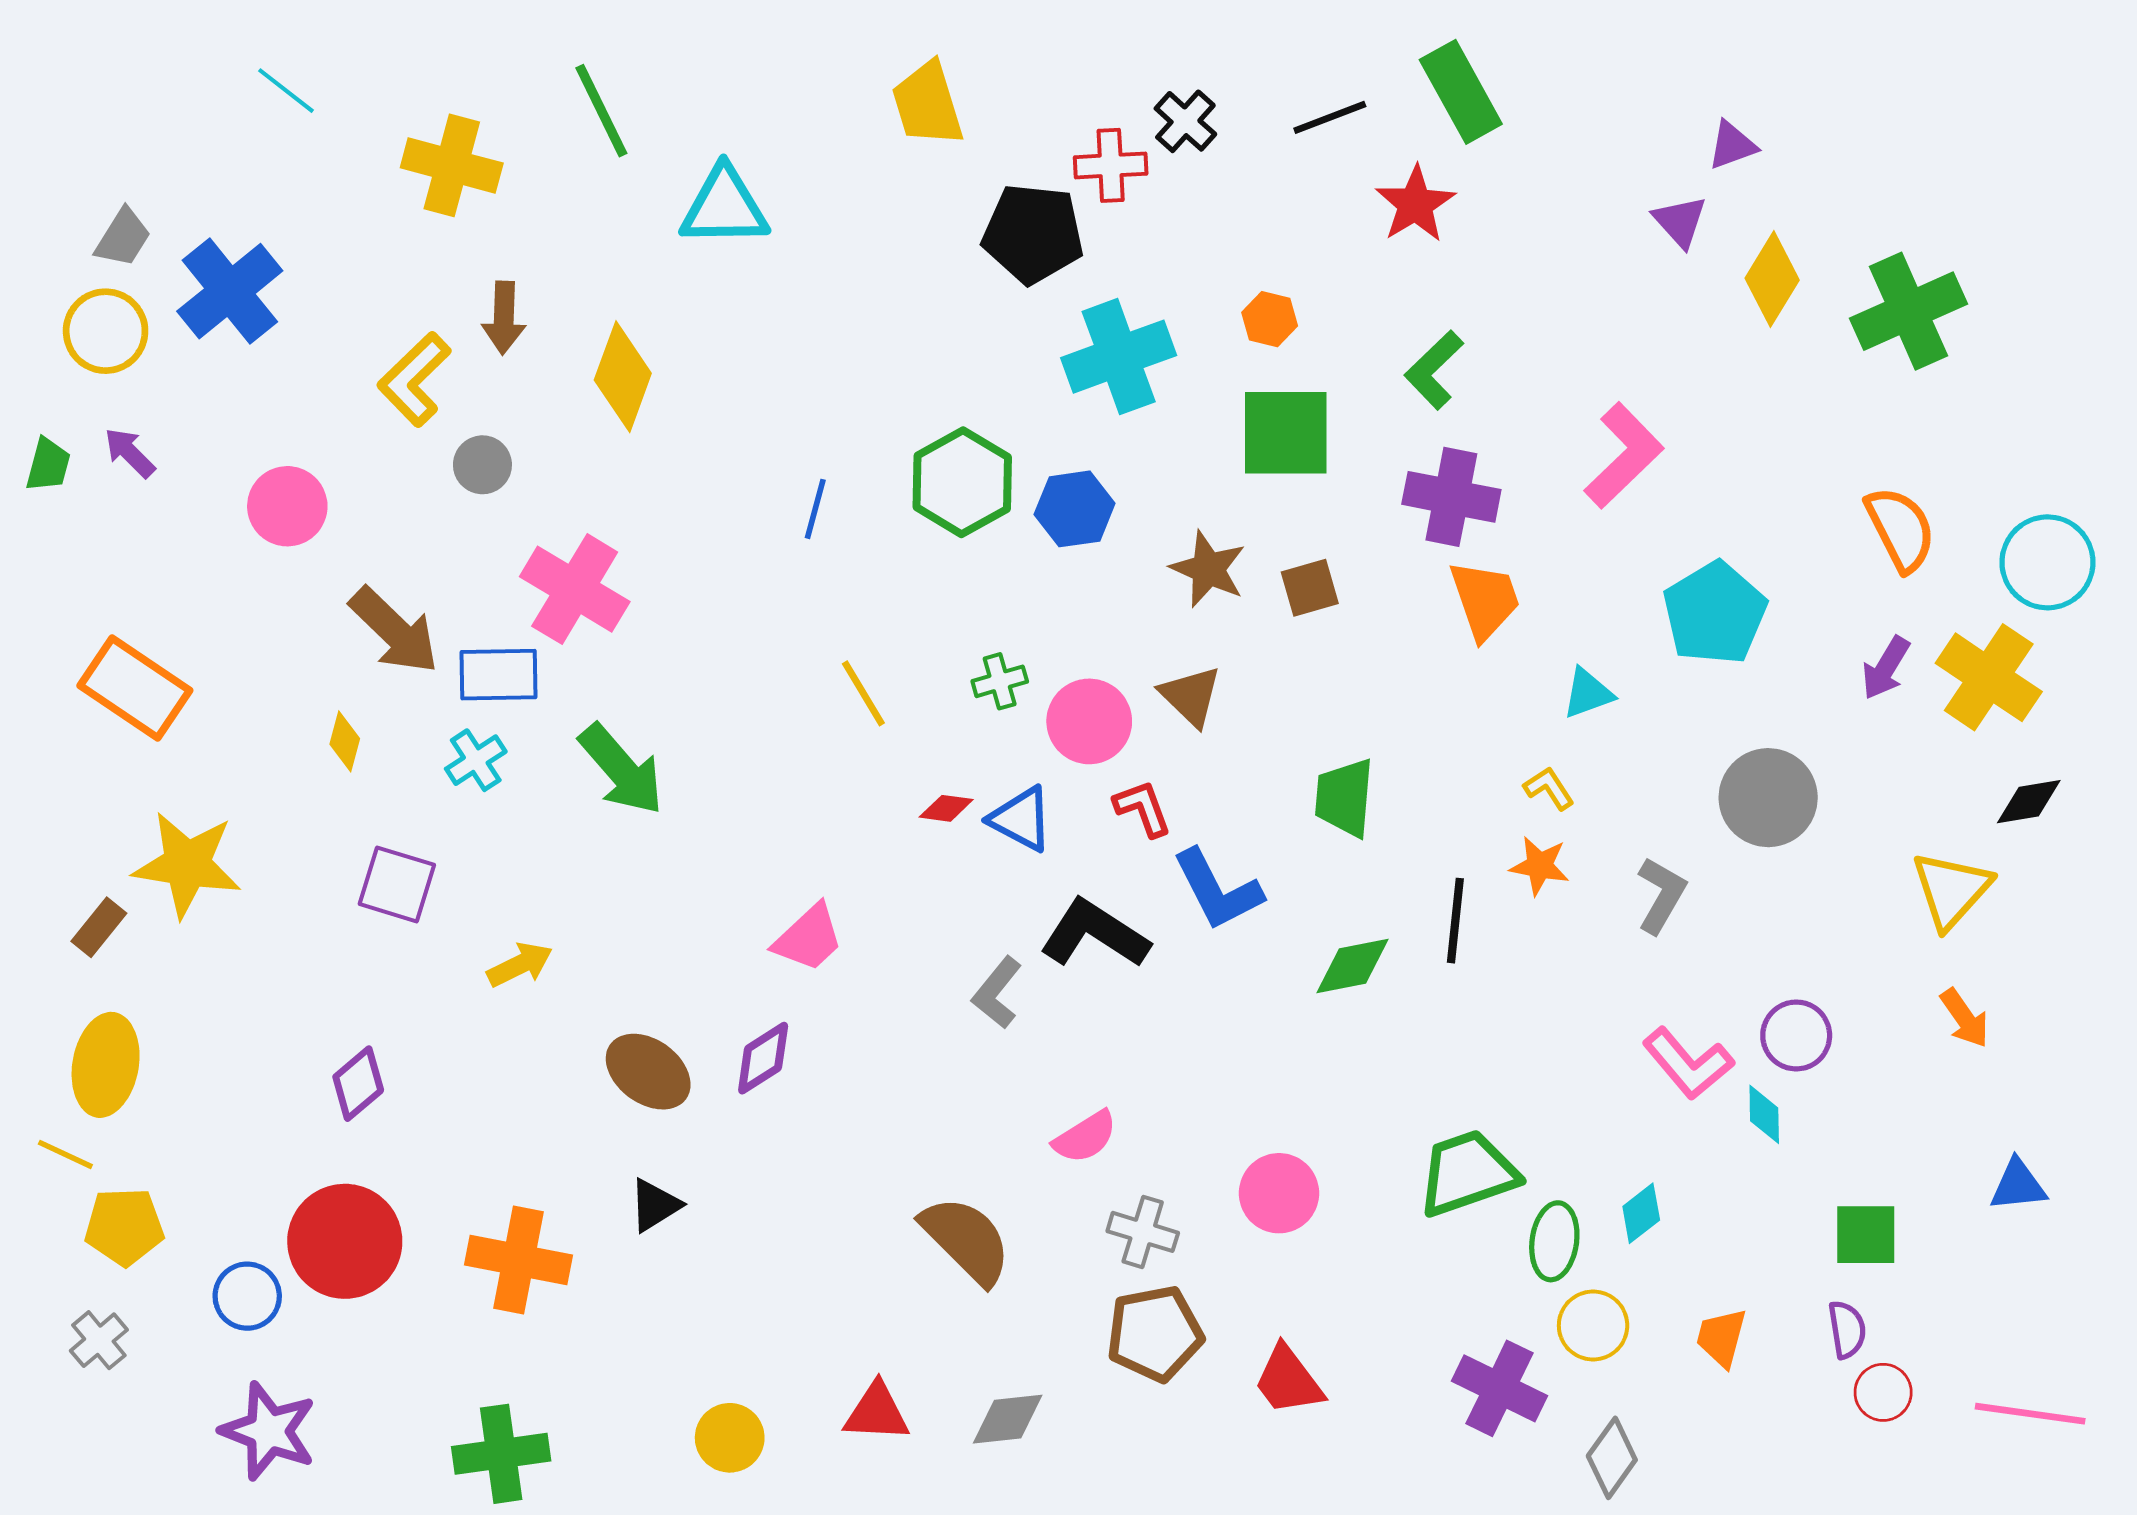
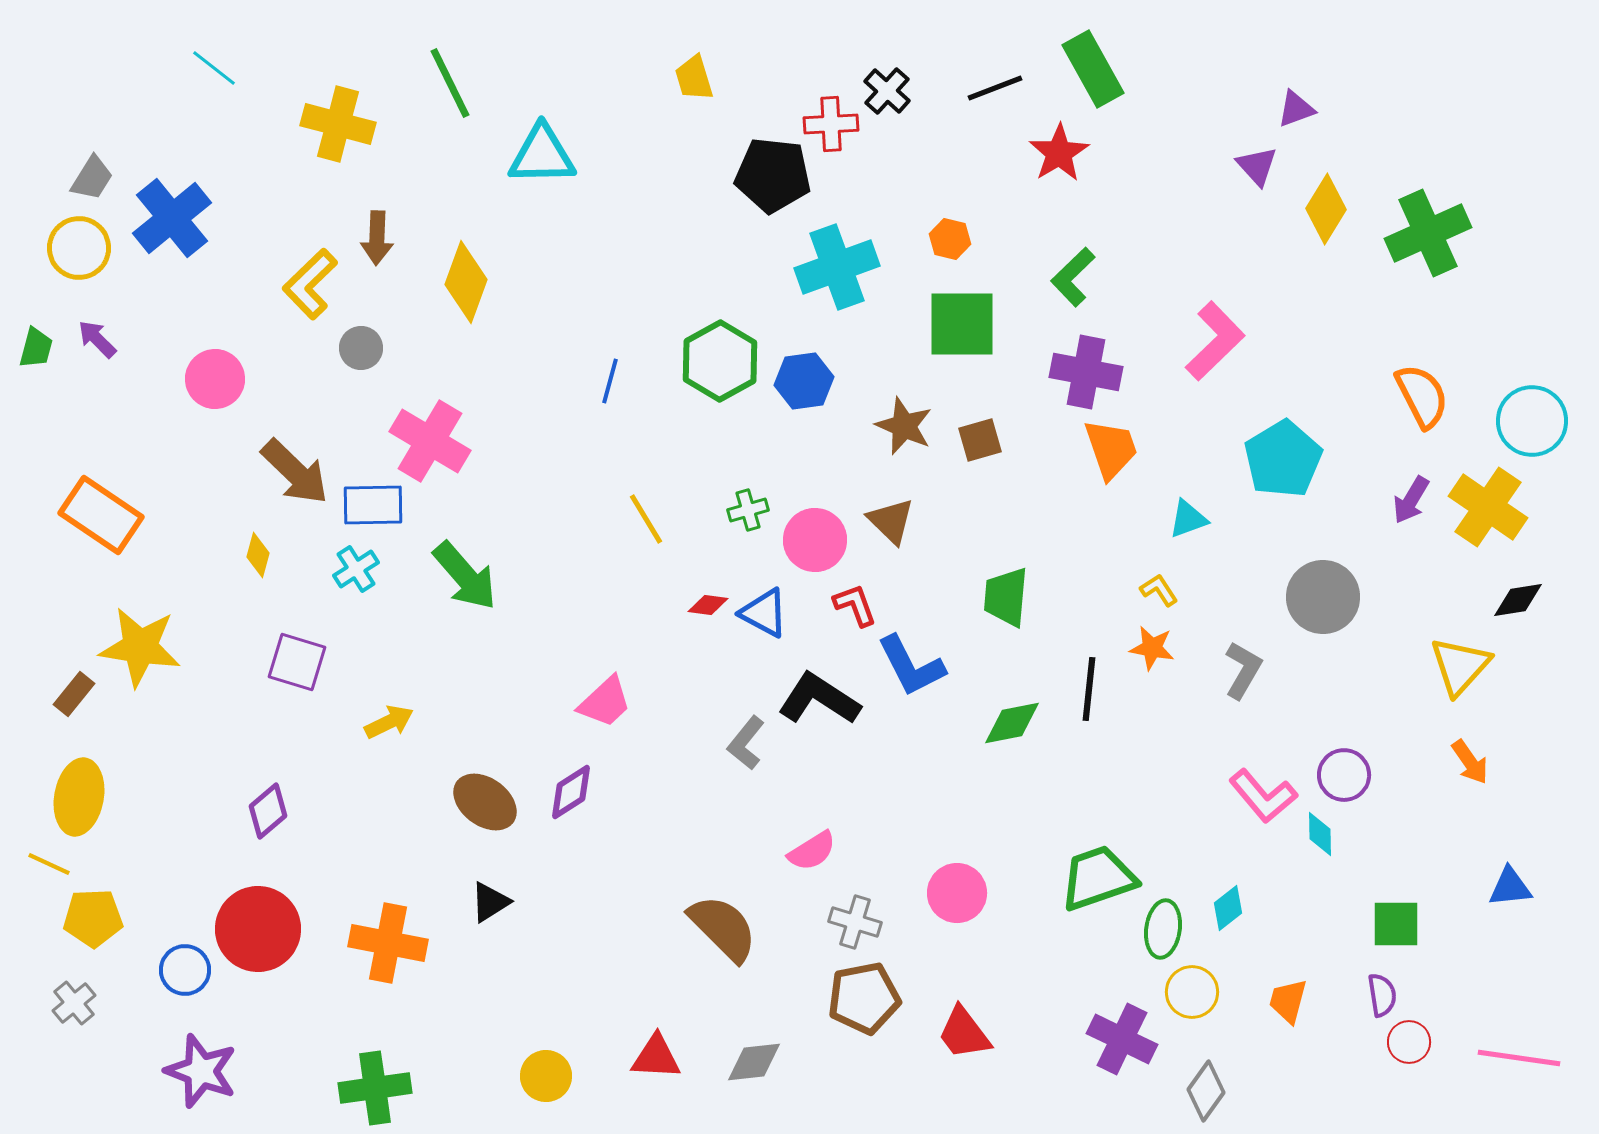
yellow trapezoid: (927, 104) -> (694, 78), size x0.7

